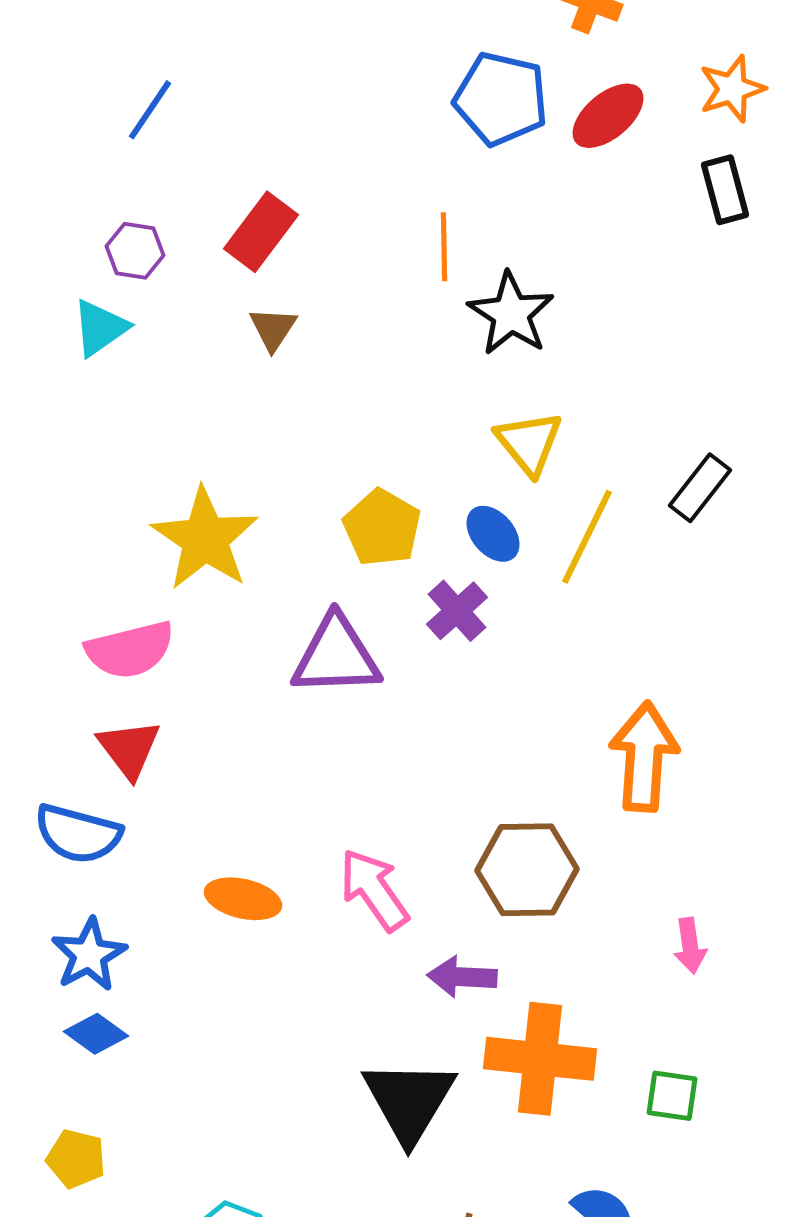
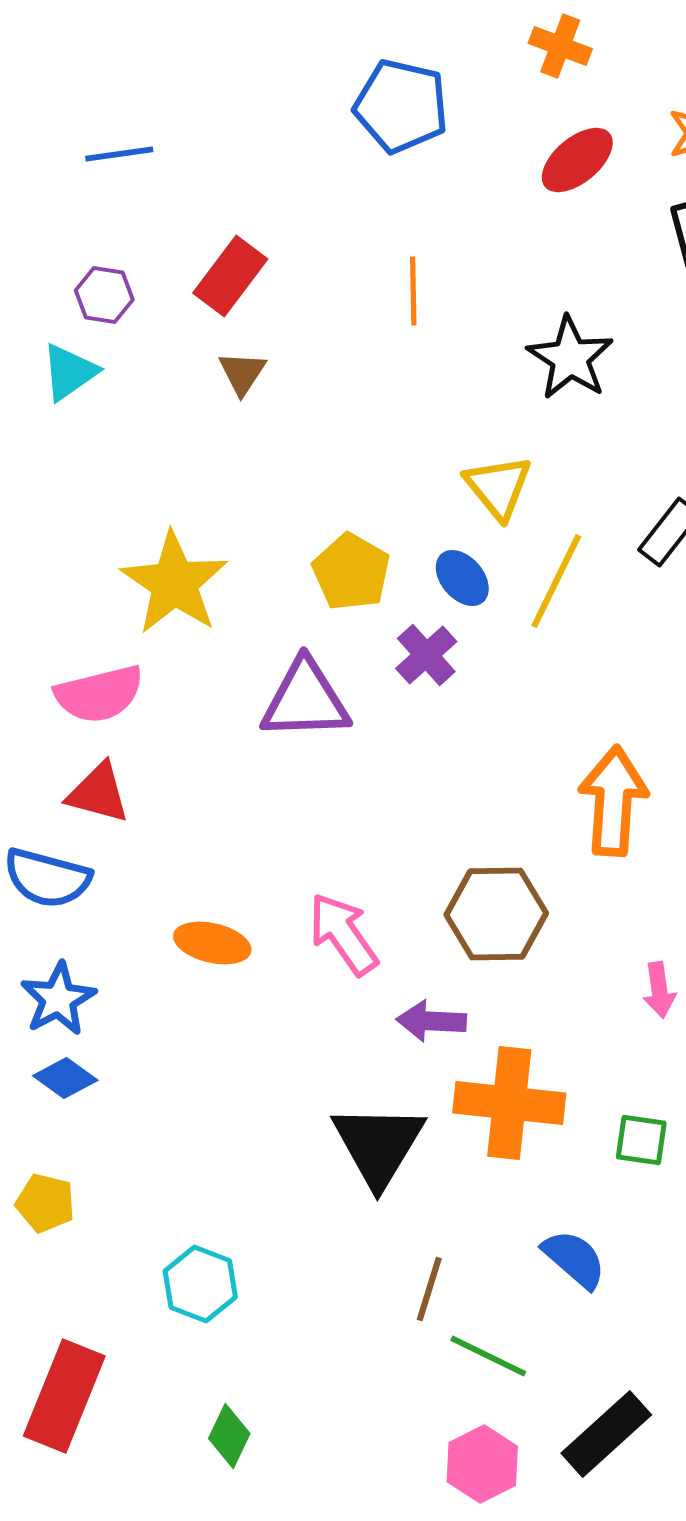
blue pentagon: (501, 99) -> (401, 106), moved
blue line: (150, 110) -> (119, 154), turned 48
black star: (511, 314) -> (570, 358), moved
red triangle: (129, 749) -> (98, 793), turned -38

